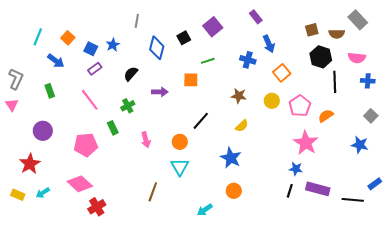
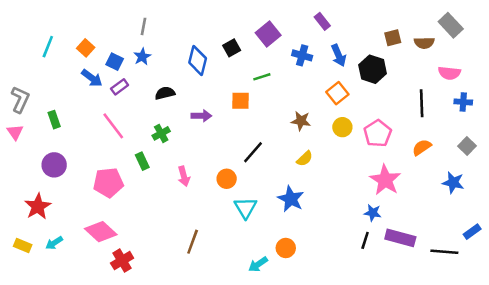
gray line: (137, 21) -> (144, 26), moved
black hexagon: (321, 57) -> (373, 69), moved
blue cross: (248, 60) -> (302, 55), moved
blue arrow: (56, 61) -> (92, 78), moved
orange square: (282, 73) -> (337, 93), moved
black semicircle: (131, 74) -> (165, 93), turned 35
green rectangle: (50, 91) -> (54, 120), moved
orange semicircle: (326, 116) -> (422, 147), moved
cyan triangle: (180, 167) -> (245, 208), moved
orange circle: (234, 191) -> (286, 248), moved

